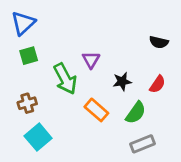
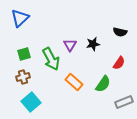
green square: (29, 56) -> (24, 54), moved
black star: (122, 81) -> (93, 44), moved
gray rectangle: (143, 144) -> (124, 102), moved

